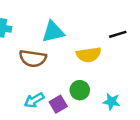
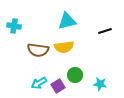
cyan triangle: (53, 32) -> (67, 21), moved
yellow semicircle: (89, 55) -> (64, 47), moved

